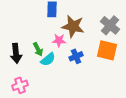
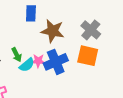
pink star: (59, 40) -> (38, 61), moved
blue cross: (76, 56) -> (56, 62), size x1.6

